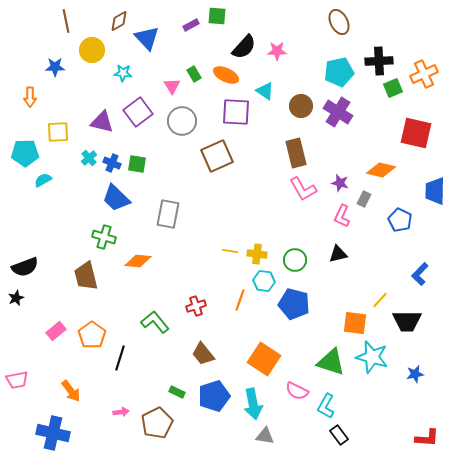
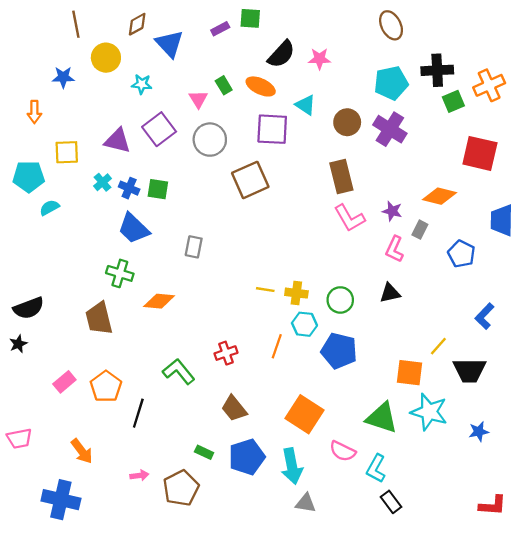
gray rectangle: (168, 214) -> (194, 247), size x0.7

